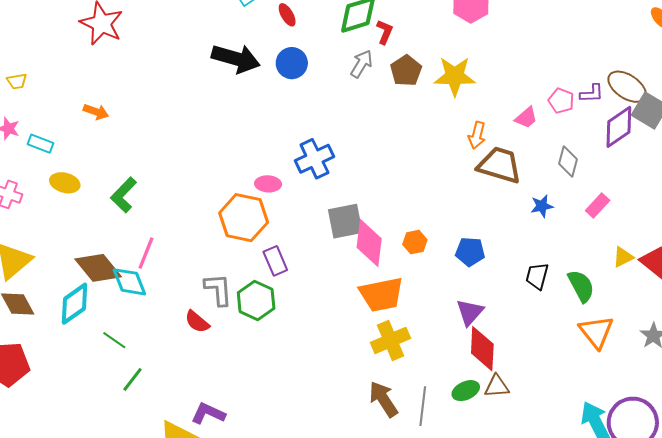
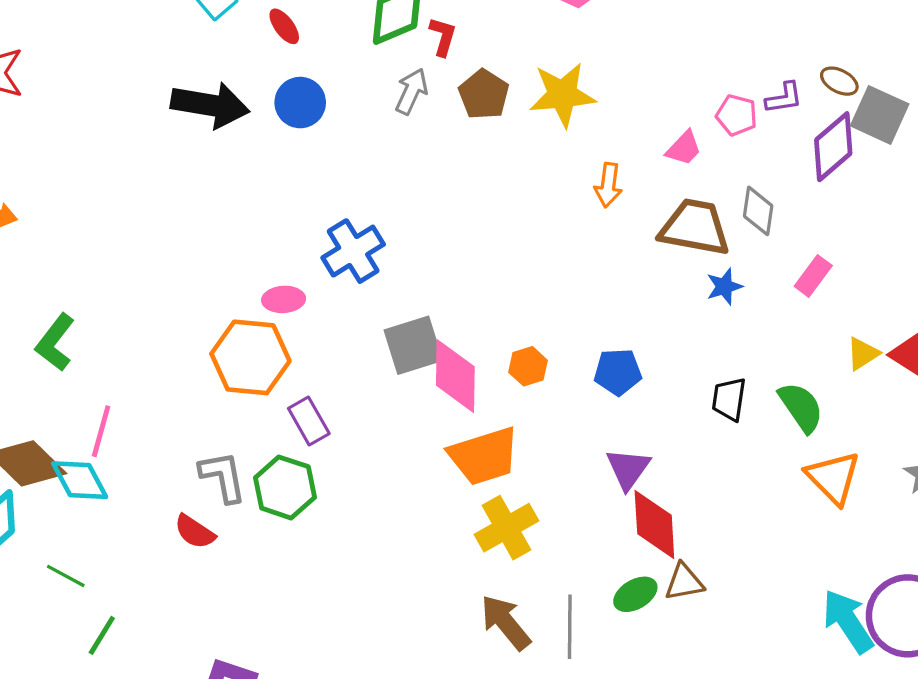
brown ellipse: (627, 87) -> (839, 81), size x0.6
brown trapezoid: (500, 165) -> (695, 227), moved

